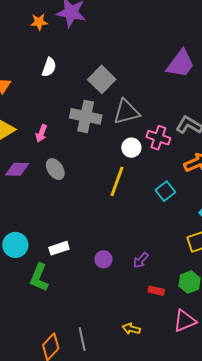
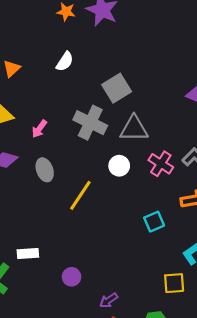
white circle: (131, 148) -> (119, 166), moved
yellow line: (117, 181) -> (80, 195), moved
purple arrow: (141, 260) -> (109, 300), moved

